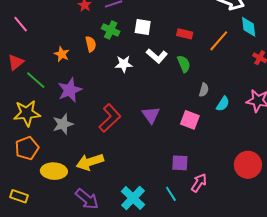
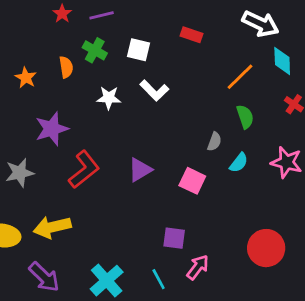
red rectangle: (185, 34) -> (191, 35), moved
green semicircle: (184, 64) -> (245, 117), moved
purple star: (70, 90) -> (52, 129), moved
purple triangle: (151, 115) -> (140, 170), turned 30

